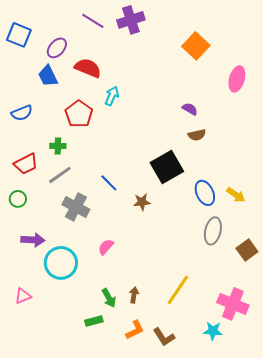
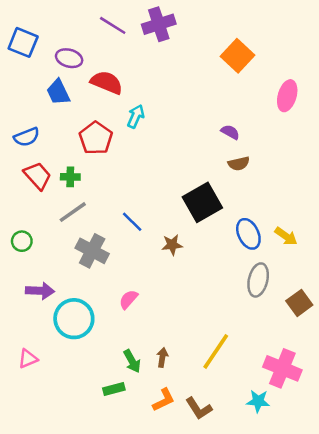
purple ellipse: (57, 48) -> (69, 58), turned 65
red trapezoid: (26, 164) -> (38, 176), moved, turned -105

